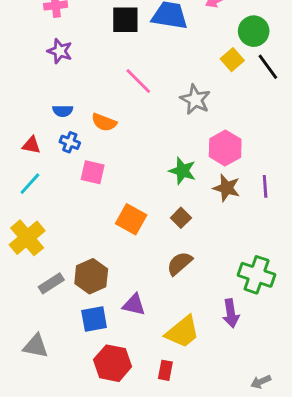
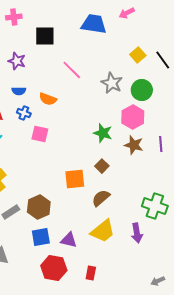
black square: (125, 20) -> (45, 36), moved
green circle: (254, 31) -> (142, 90), moved
purple star: (60, 51) -> (17, 61), moved
orange square: (131, 219) -> (75, 179), moved, turned -35
purple triangle: (134, 305) -> (69, 240), moved
yellow trapezoid: (182, 332) -> (103, 231), moved

